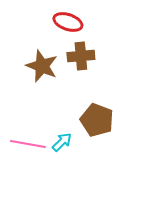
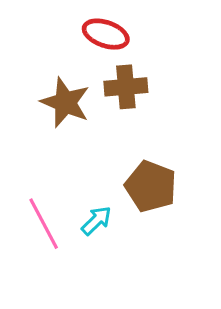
pink line: (28, 144) -> (44, 224), turned 52

